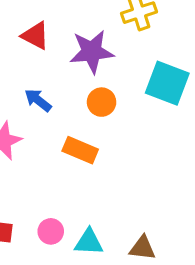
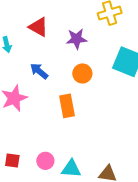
purple star: (92, 52) -> (77, 39), size x0.7
orange rectangle: (80, 150) -> (67, 106), turned 55

